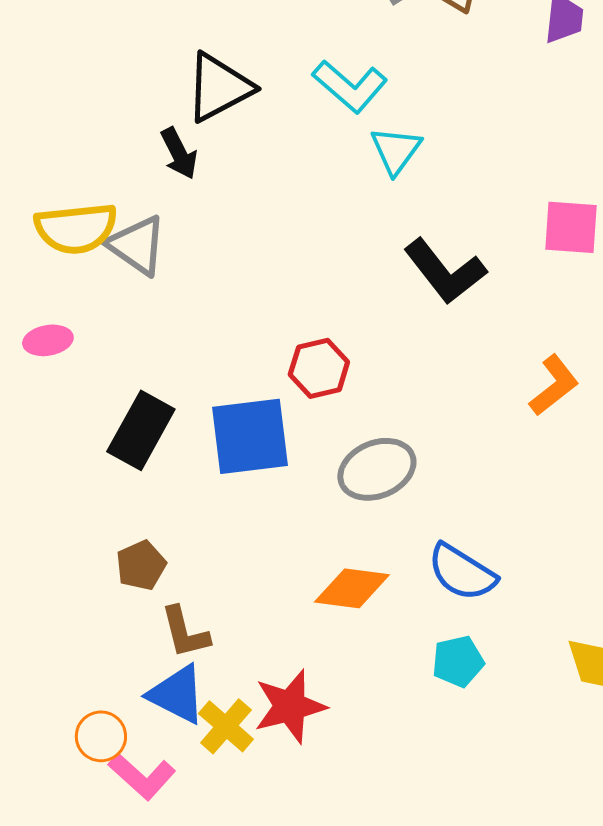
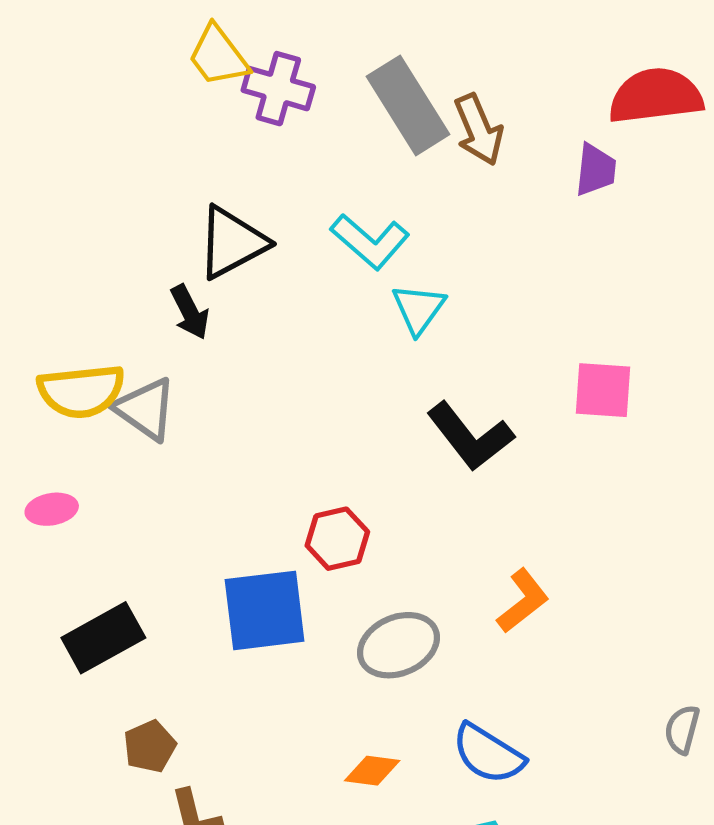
orange L-shape: (554, 385) -> (523, 601), moved
black rectangle: (141, 430) -> (103, 638), moved, turned 32
orange diamond: (352, 588) -> (372, 771), size x0.7

